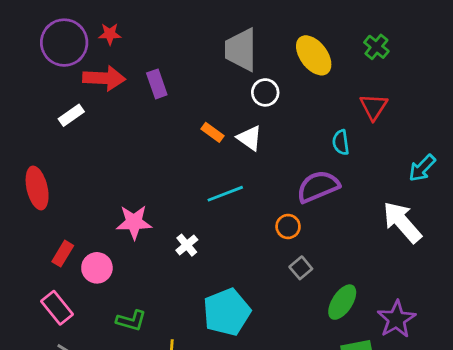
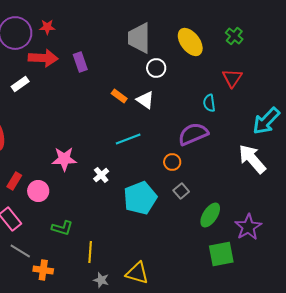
cyan arrow: (422, 168) -> (266, 121), size x1.4
cyan pentagon: (227, 312) -> (140, 198), moved

